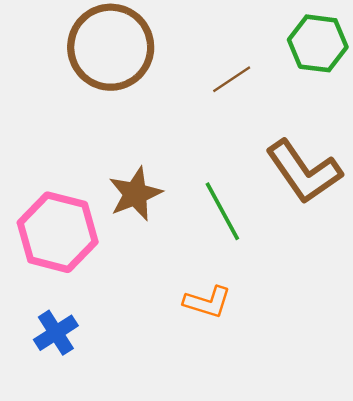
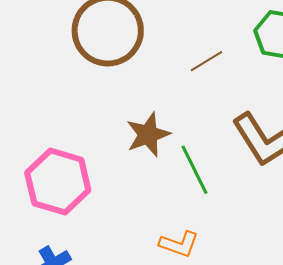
brown star: (135, 194) -> (148, 135), moved

